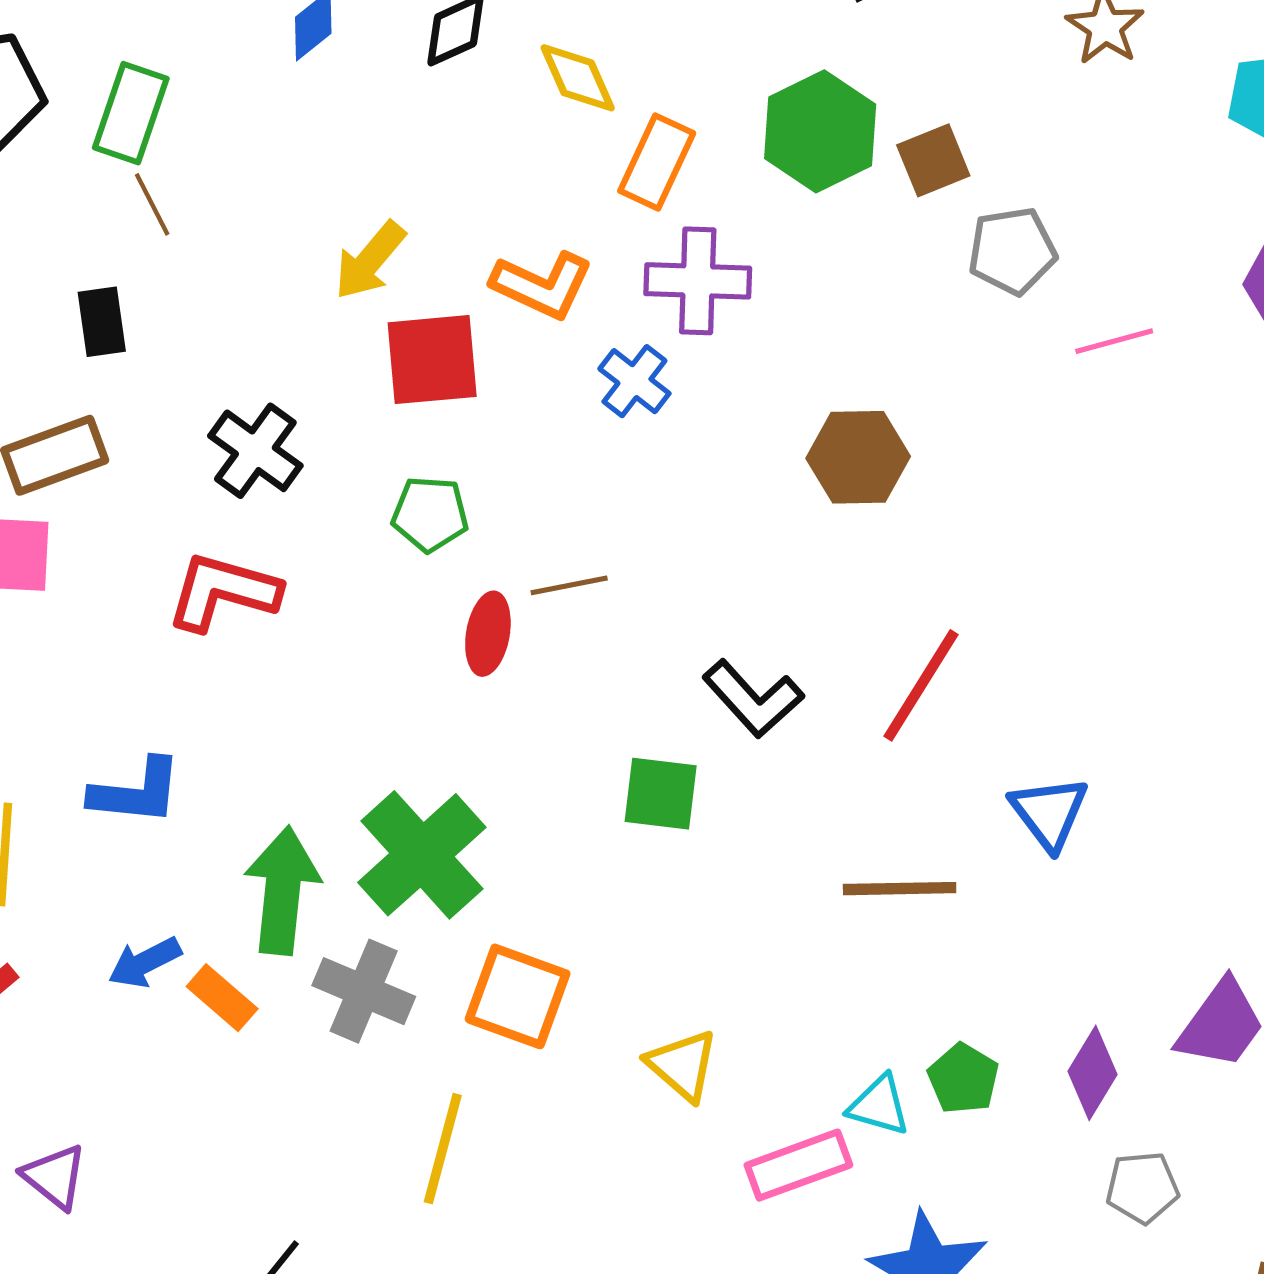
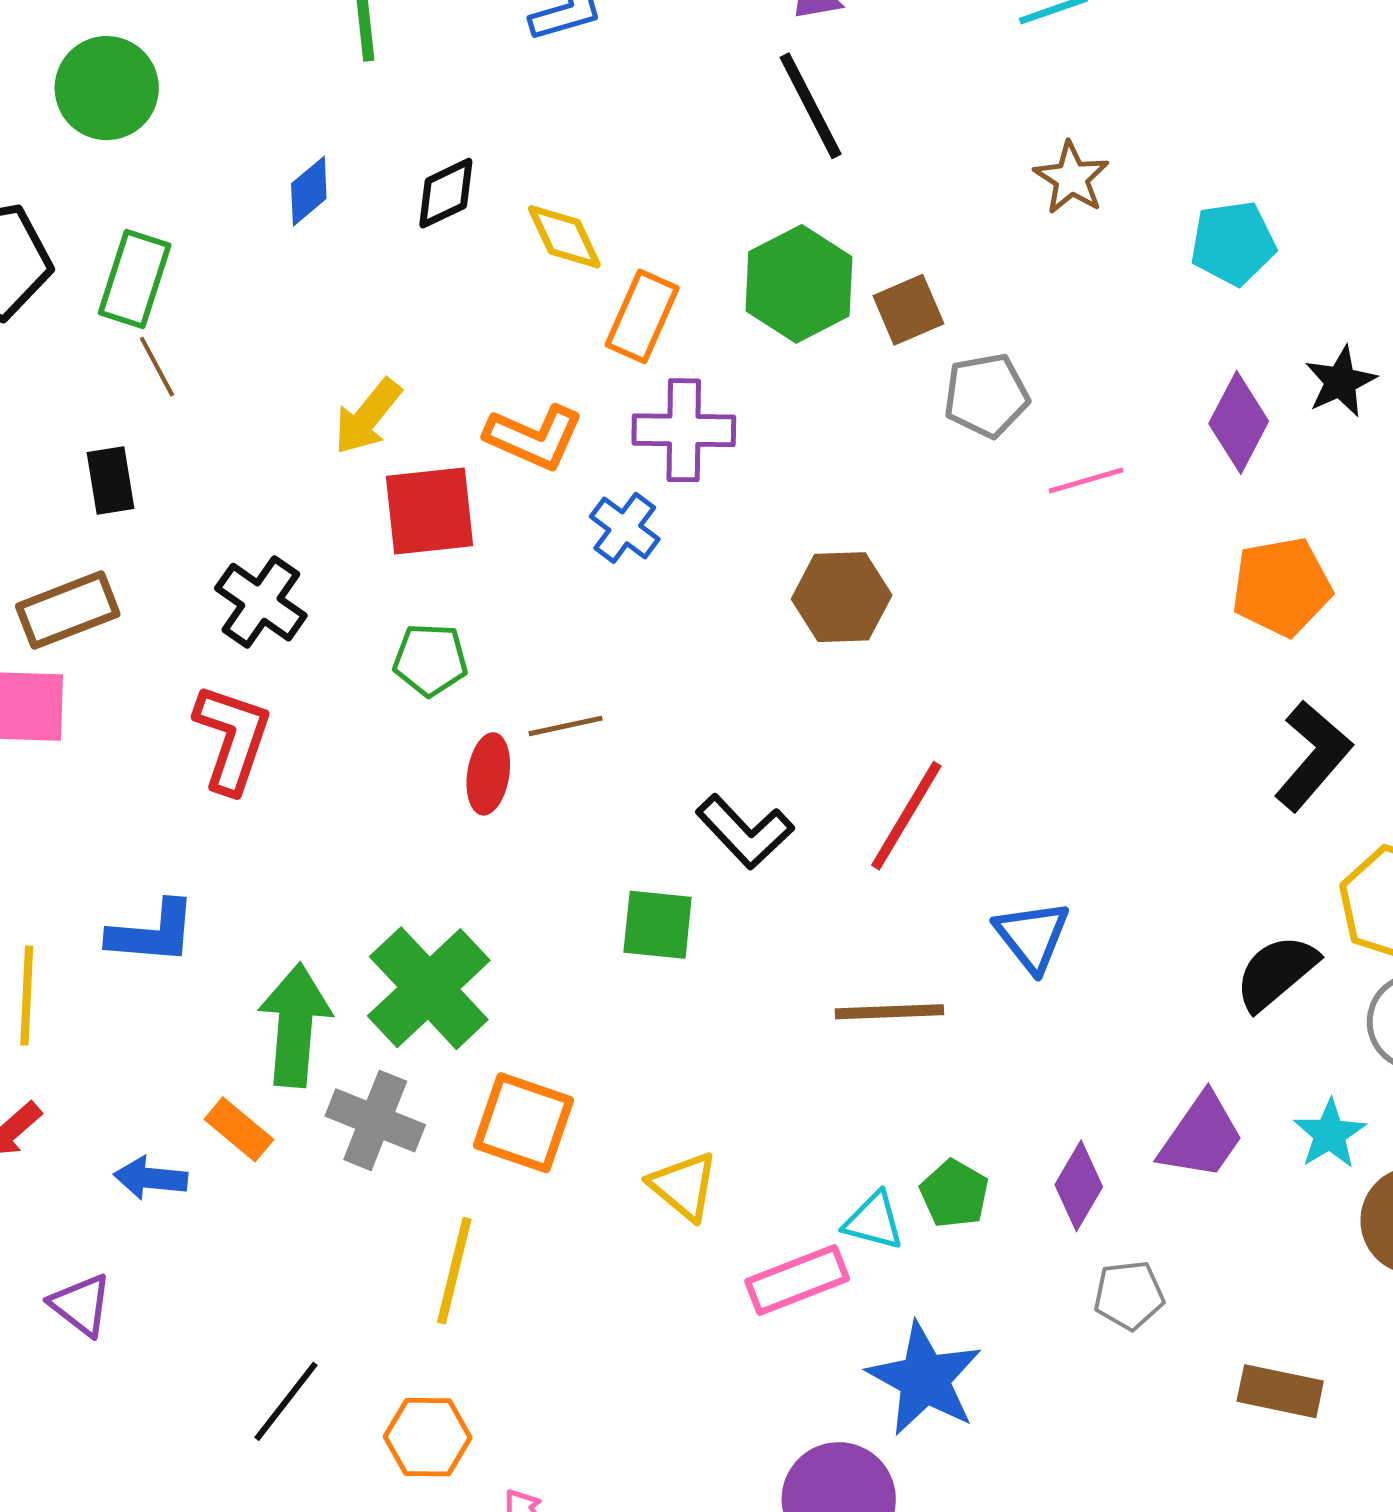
red L-shape: (223, 592) -> (232, 738), turned 94
blue arrow: (145, 962) -> (151, 1178), moved, turned 34

